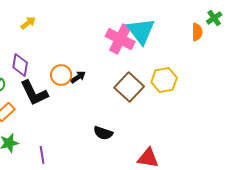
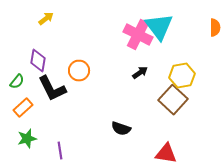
black arrow: (78, 77) -> (140, 73), moved
brown square: (129, 87) -> (173, 100), moved

